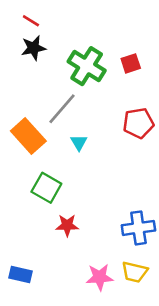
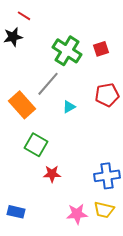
black star: (34, 48) -> (13, 37), moved
cyan triangle: (79, 142) -> (69, 107), moved, turned 32

